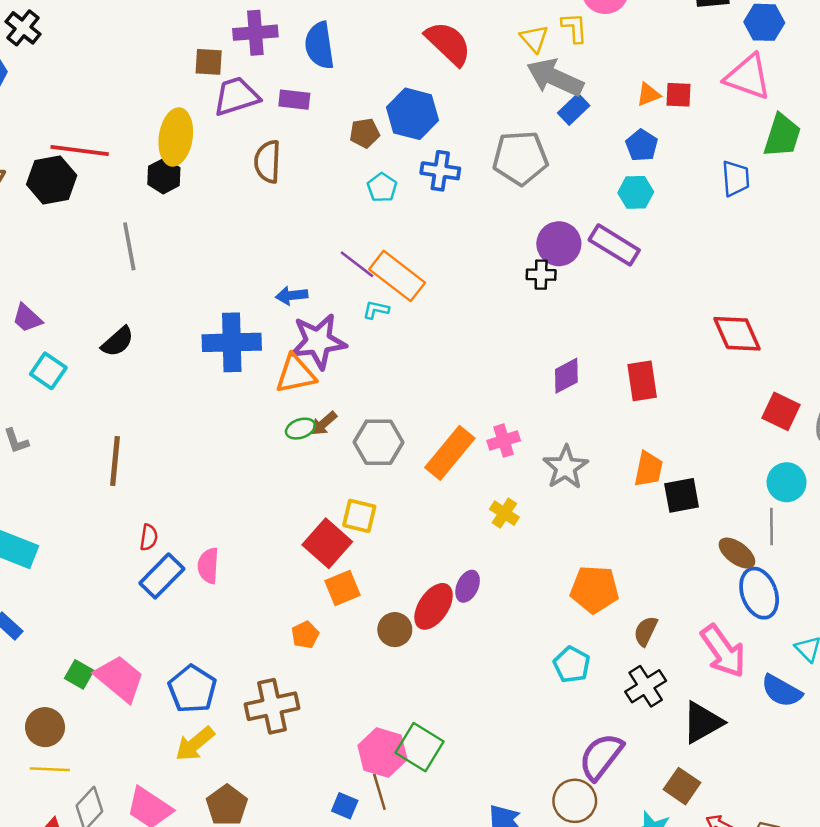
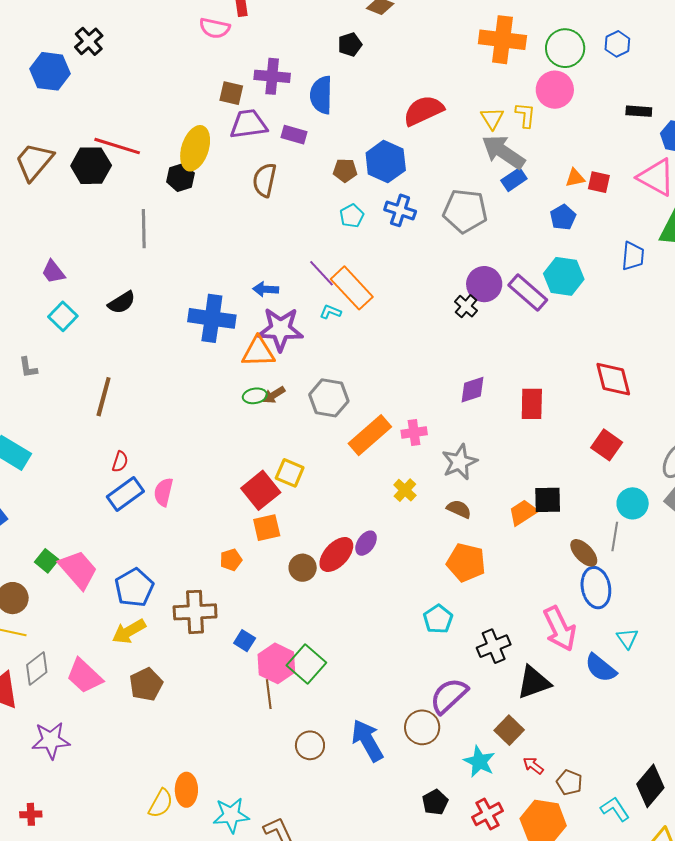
red semicircle: (448, 43) -> (423, 111), turned -78
cyan hexagon: (636, 192) -> (564, 276), moved, size x1.4
black cross: (541, 275) -> (466, 306), turned 30
red square: (781, 411) -> (607, 445), moved
gray hexagon: (378, 442) -> (329, 398), moved
orange trapezoid: (648, 469) -> (523, 513), moved, turned -144
brown semicircle: (646, 631) -> (459, 509), moved, turned 80
blue square: (345, 806) -> (245, 641), moved

